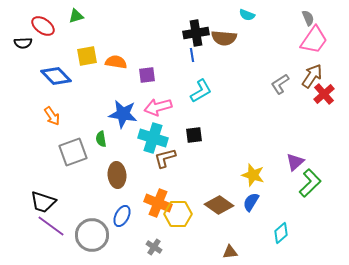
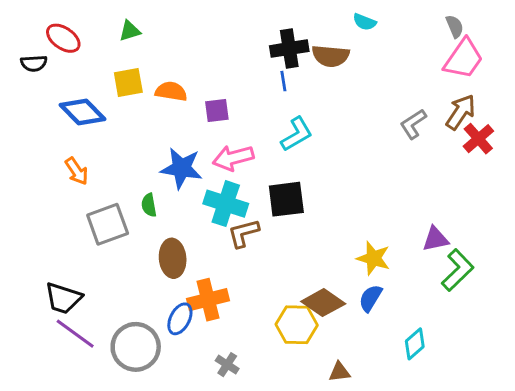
green triangle: (76, 16) -> (130, 31), moved
black square: (194, 135) -> (286, 199), size x1.5
purple triangle: (295, 162) -> (435, 239), turned 30
orange cross: (158, 203) -> (208, 300), moved, turned -36
yellow hexagon: (178, 214) -> (297, 325), moved

